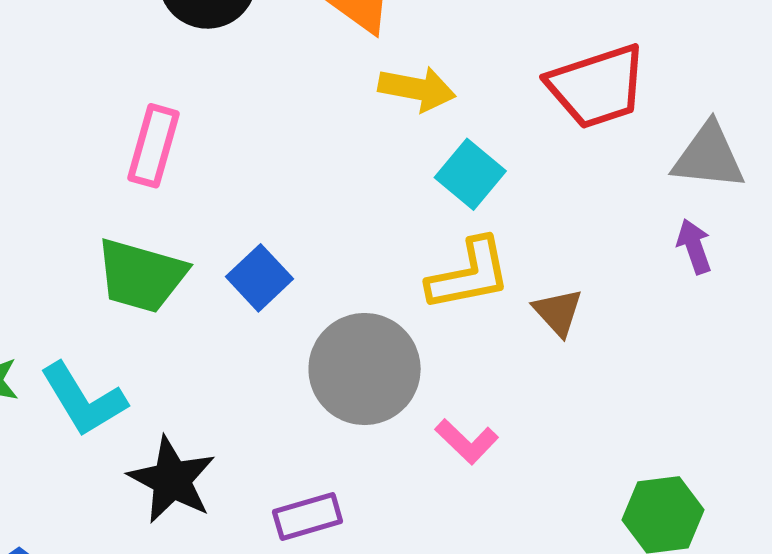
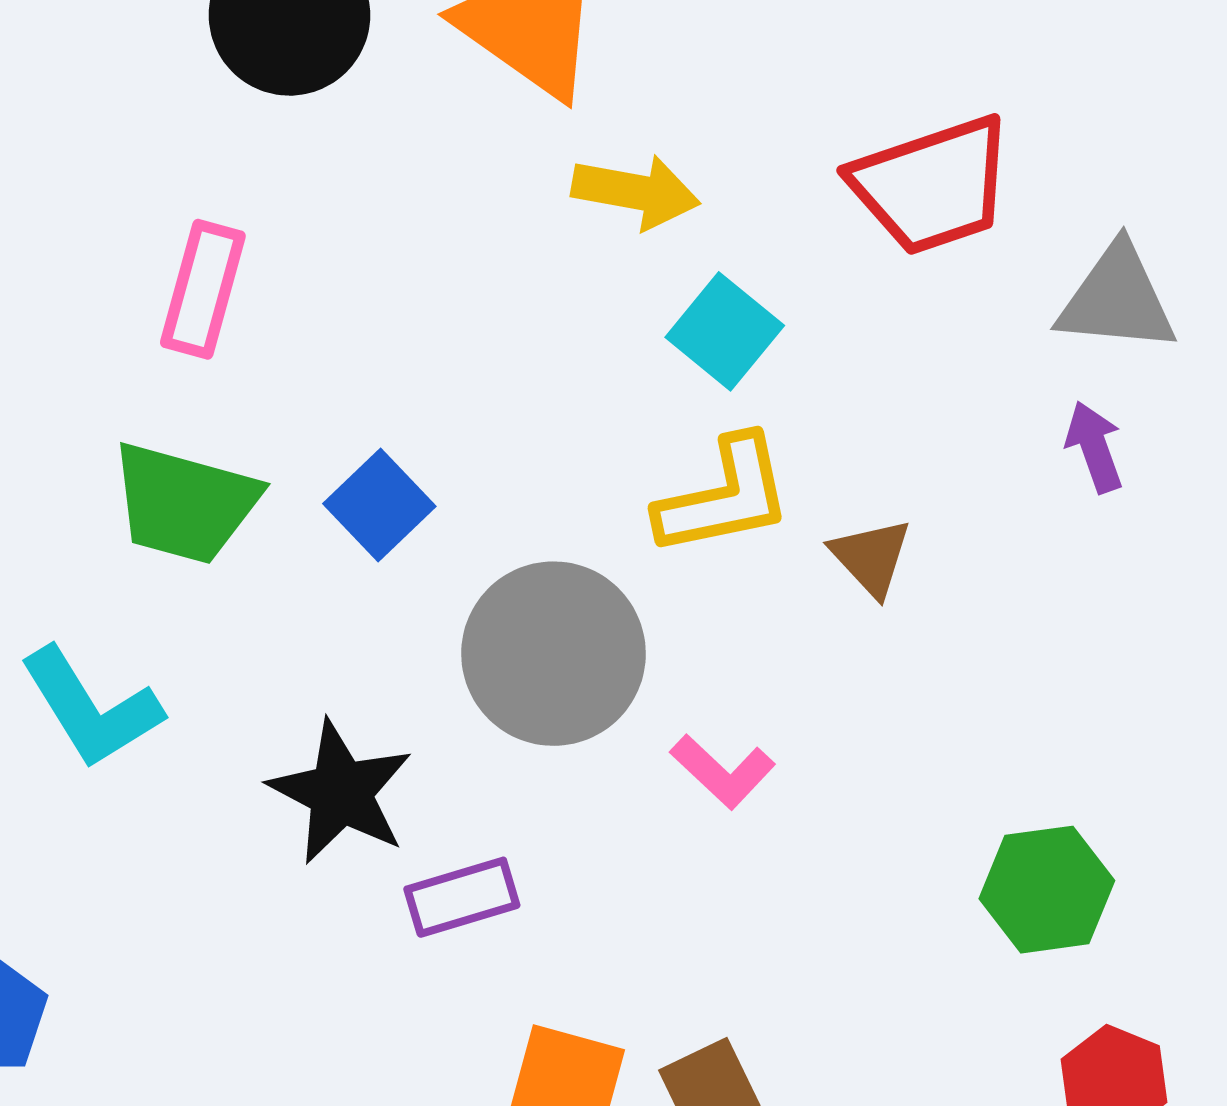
black star: (172, 480) -> (341, 792), moved

